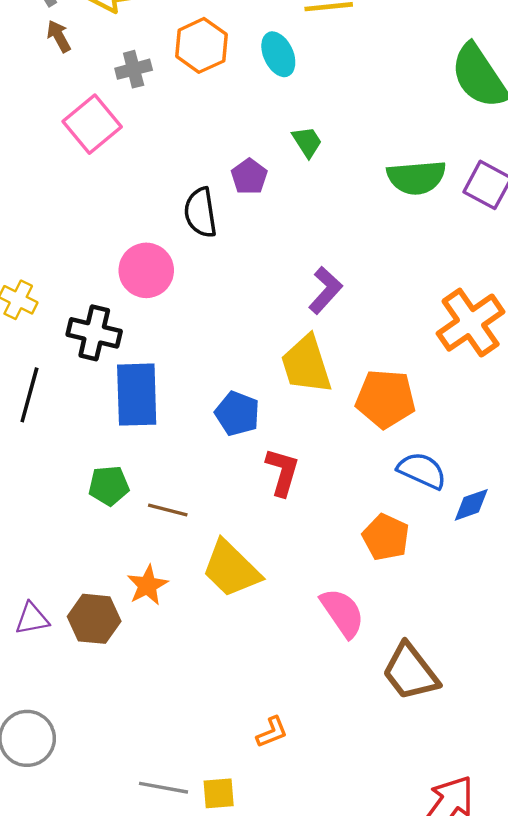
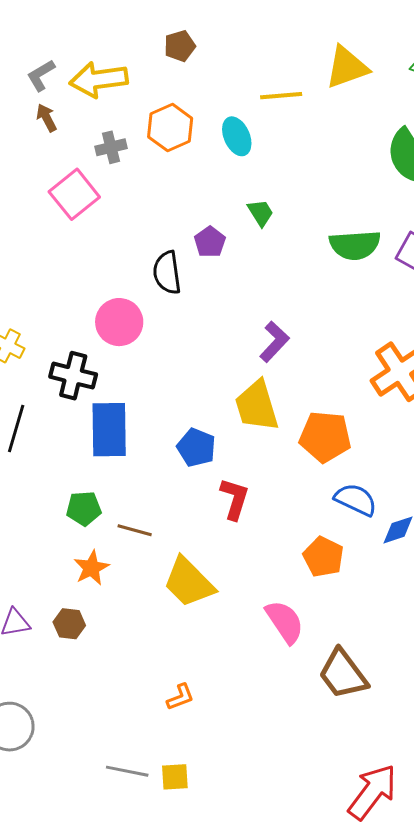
orange star: (147, 585) -> (91, 568), moved
brown hexagon: (94, 619) -> (69, 624), size x0.7
orange L-shape: (272, 732) -> (180, 697), moved

